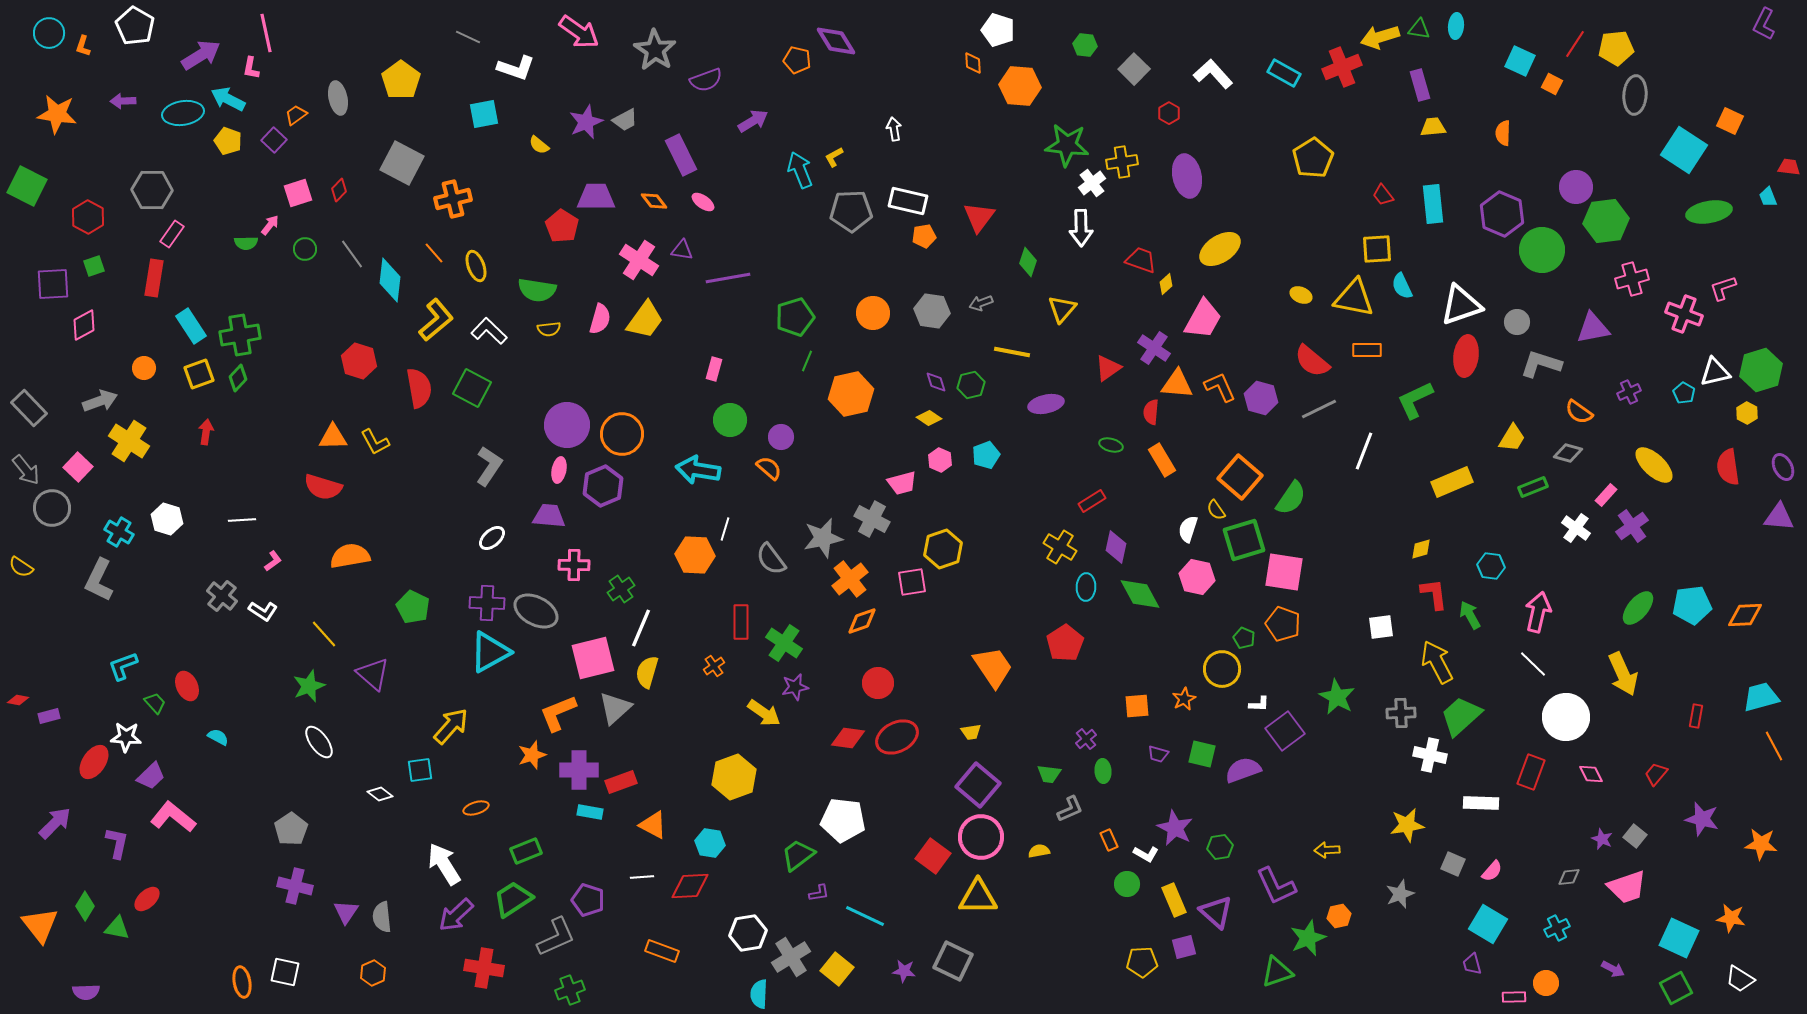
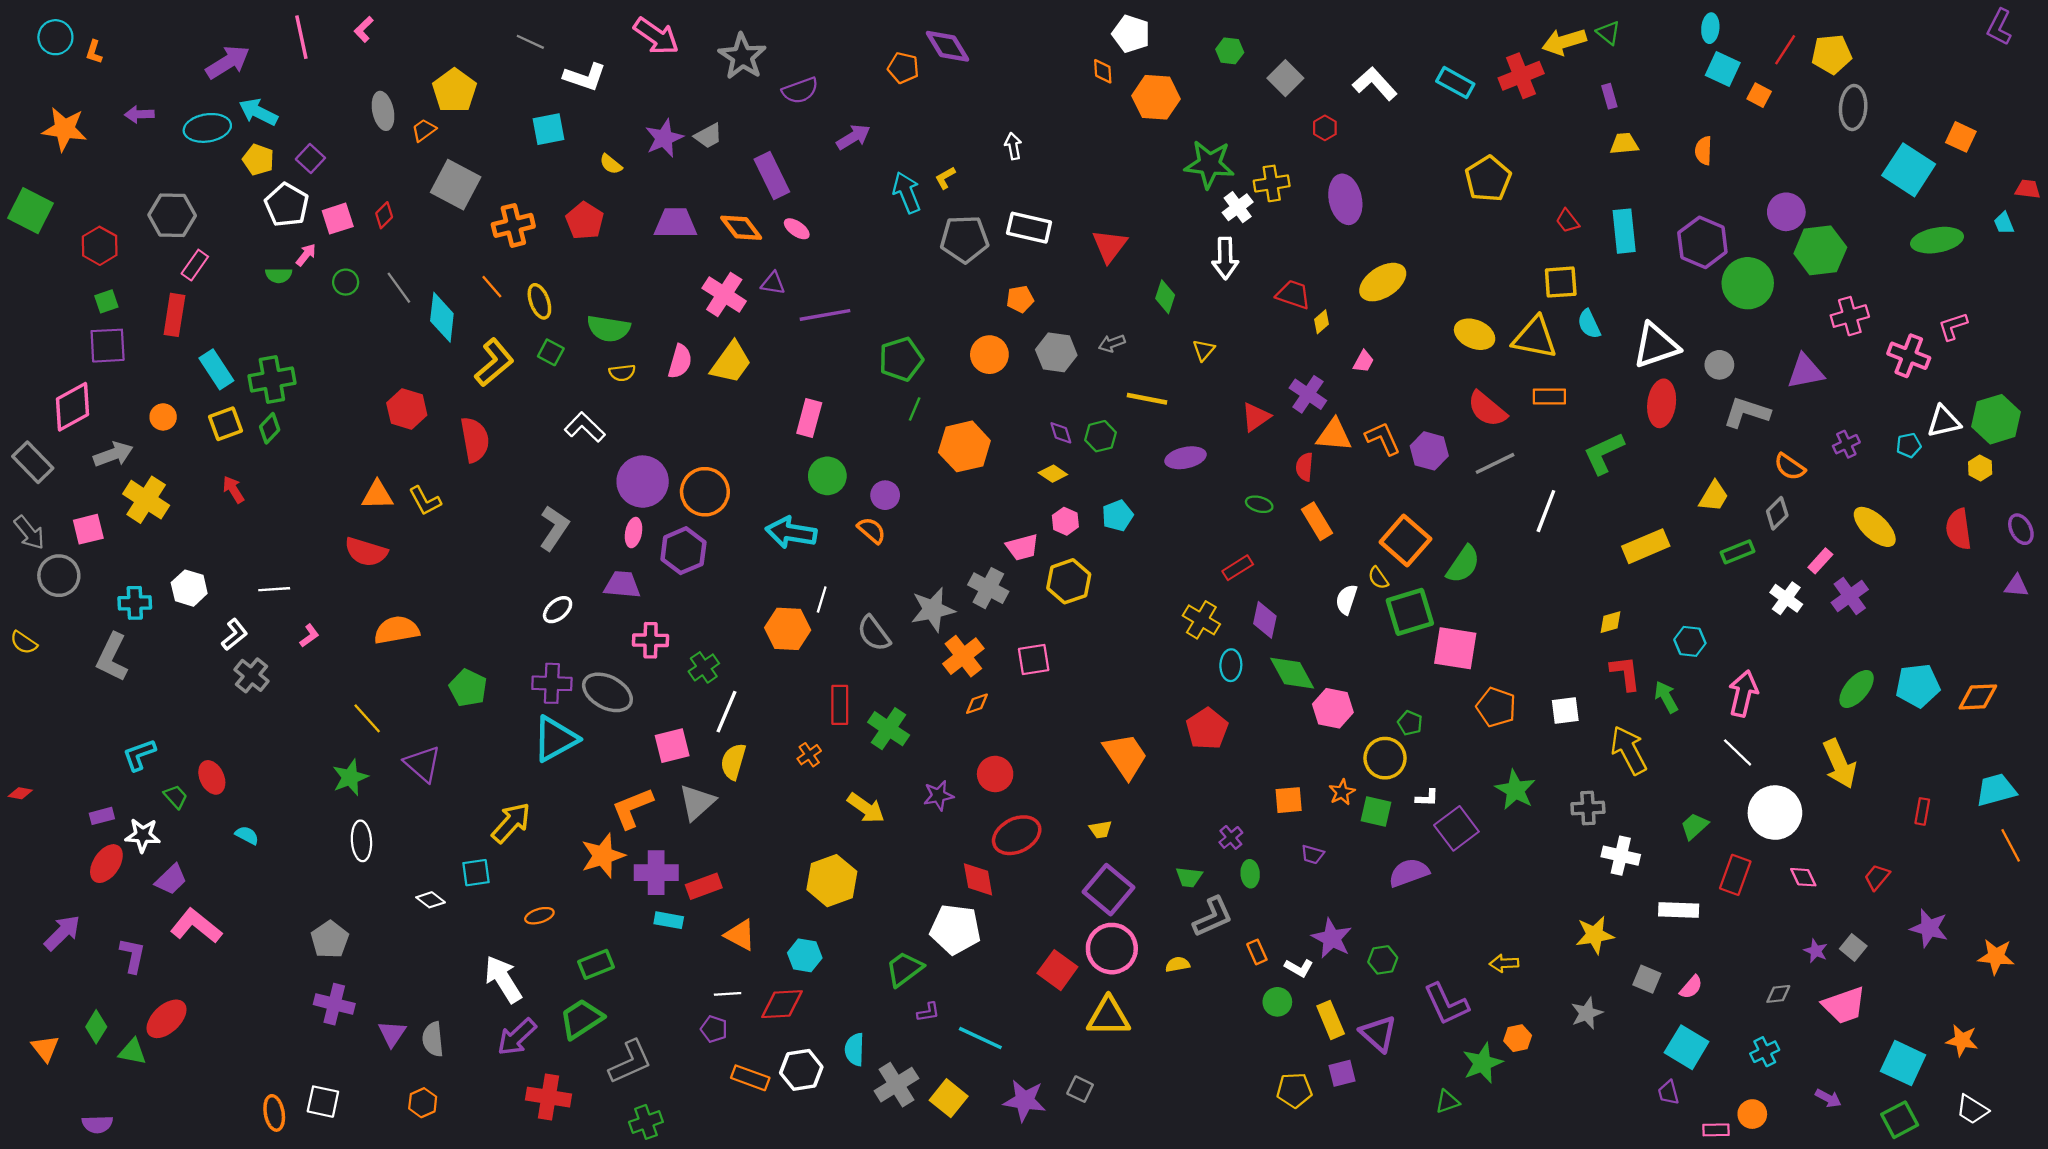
white pentagon: (135, 26) -> (287, 205), moved
cyan ellipse: (1456, 26) -> (1710, 28), moved
green triangle: (1419, 29) -> (1608, 33), turned 30
pink L-shape: (251, 68) -> (364, 29), moved, turned 35
purple rectangle: (1420, 85) -> (1609, 96), size x0.7
orange trapezoid: (296, 115) -> (424, 130), moved
orange diamond: (654, 201) -> (741, 228), size x1.4
red pentagon: (562, 226) -> (585, 221), moved
orange pentagon: (924, 236) -> (1020, 299), moved
purple square: (53, 284) -> (108, 346), moved
yellow ellipse: (1301, 295) -> (1475, 334), size x1.6
yellow triangle: (1062, 309) -> (1204, 350), size x0.7
pink trapezoid: (1203, 319) -> (1363, 361), size x0.5
pink diamond: (84, 325) -> (72, 407), moved, size x1.4
white L-shape: (489, 331) -> (585, 427), moved
pink rectangle: (714, 369) -> (809, 418), size x1.4
green square: (472, 388) -> (551, 352), moved, size x0.6
cyan pentagon: (1684, 393) -> (1909, 445), turned 30
red arrow: (206, 432) -> (233, 489), turned -40
gray diamond: (1568, 453) -> (1777, 513), turned -60
pink square: (78, 467) -> (88, 529), turned 32
purple triangle: (1779, 517) -> (2016, 586), size x0.7
cyan cross: (119, 532) -> (135, 603), turned -32
yellow hexagon: (943, 549) -> (1069, 581), moved
pink hexagon: (1197, 577) -> (1333, 708), moved
white L-shape: (263, 611) -> (235, 635), moved, turned -72
orange diamond: (862, 621) -> (977, 704), size x0.7
orange pentagon: (1283, 624) -> (1496, 707), moved
pink square: (593, 658) -> (672, 746), size x0.7
purple star: (795, 687) -> (938, 796), moved
purple rectangle: (49, 716) -> (102, 816), moved
green trapezoid: (1461, 716) -> (1694, 826), moved, size x0.6
red diamond: (848, 738) -> (978, 879), moved, turned 72
white ellipse: (319, 742) -> (361, 841), turned 32
green square: (1202, 754) -> (1376, 811), moved
orange star: (532, 755) -> (603, 856), size x1.4
gray L-shape: (1070, 809) -> (1213, 917), size x1.4
red ellipse: (147, 899) -> (167, 1019), size x1.4
purple pentagon: (588, 900) -> (714, 1029), moved, size x0.7
orange triangle: (40, 925) -> (45, 1048), size x0.7
white hexagon: (748, 933) -> (801, 1070), moved
gray square: (953, 961) -> (1080, 1089), size x0.6
purple star: (904, 971) -> (1025, 1100), size x1.6
green triangle: (1277, 972) -> (1447, 1102), size x0.7
cyan semicircle: (759, 994) -> (855, 1049), moved

